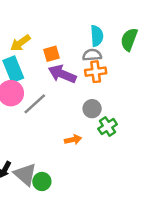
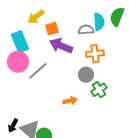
cyan semicircle: (97, 36) -> (99, 22), moved
yellow arrow: (20, 43) -> (36, 17), moved
orange cross: (96, 72) -> (95, 54), moved

